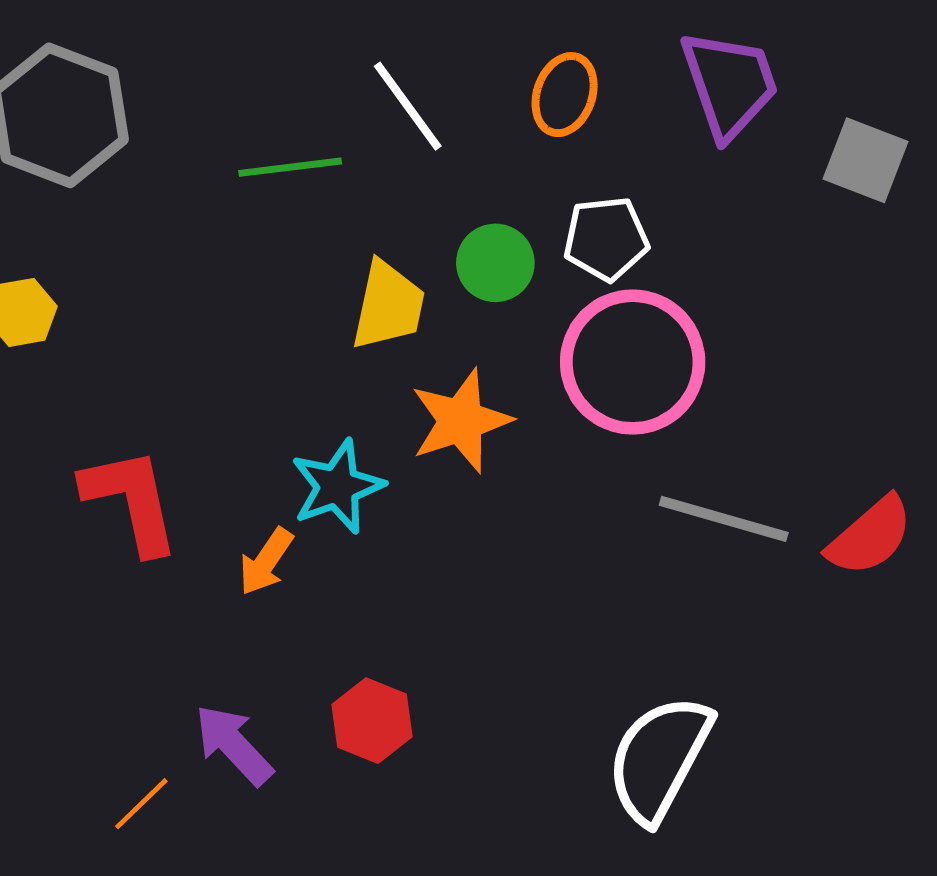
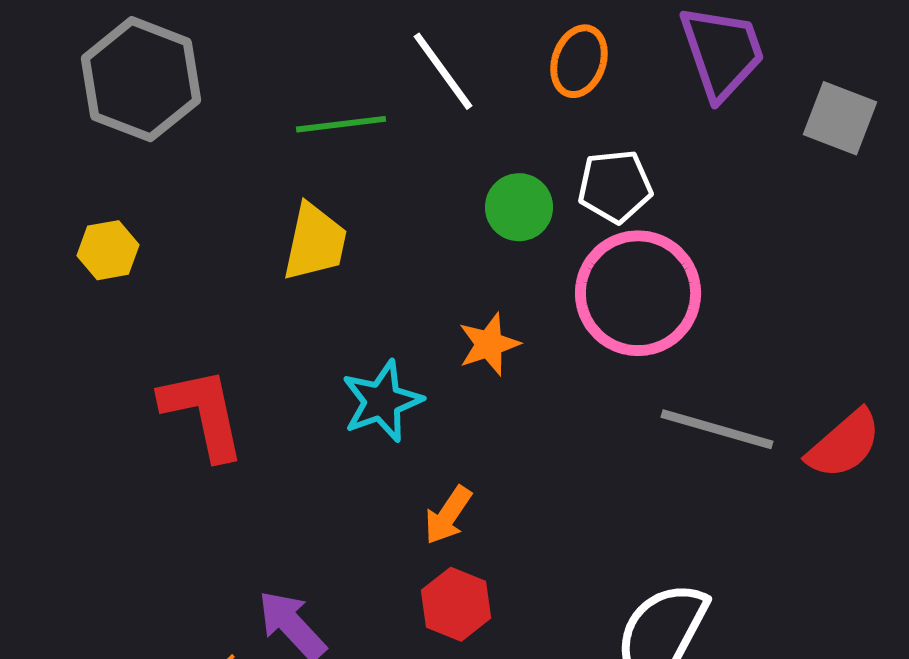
yellow trapezoid: (388, 306) -> (315, 242), moved
orange star: (461, 421) -> (489, 344), size x0.7
orange arrow: (266, 562) -> (448, 515), moved
red hexagon: (372, 721) -> (456, 604), moved

